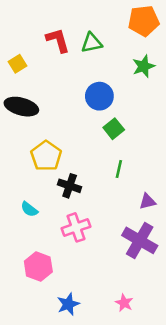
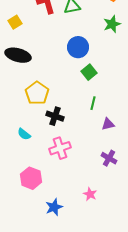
purple triangle: (147, 201) -> (108, 124), moved
purple cross: (140, 240) -> (109, 158), size x0.6
pink star: (124, 303) -> (90, 194), moved

